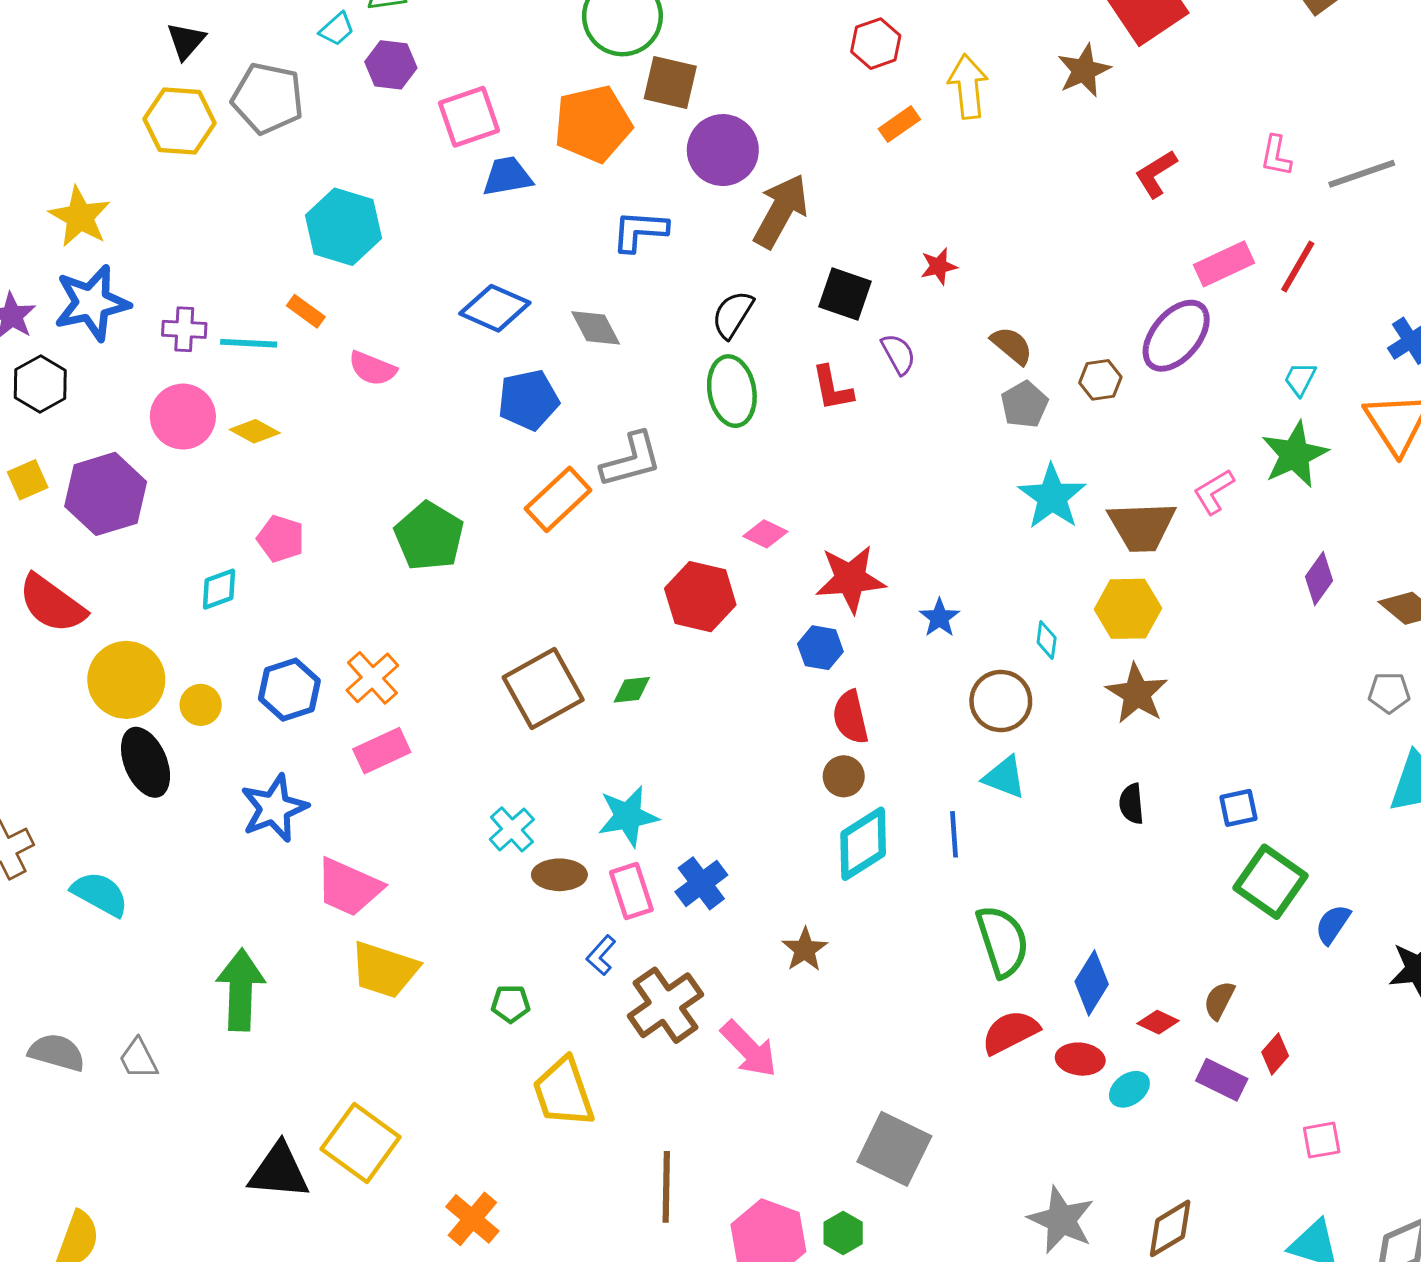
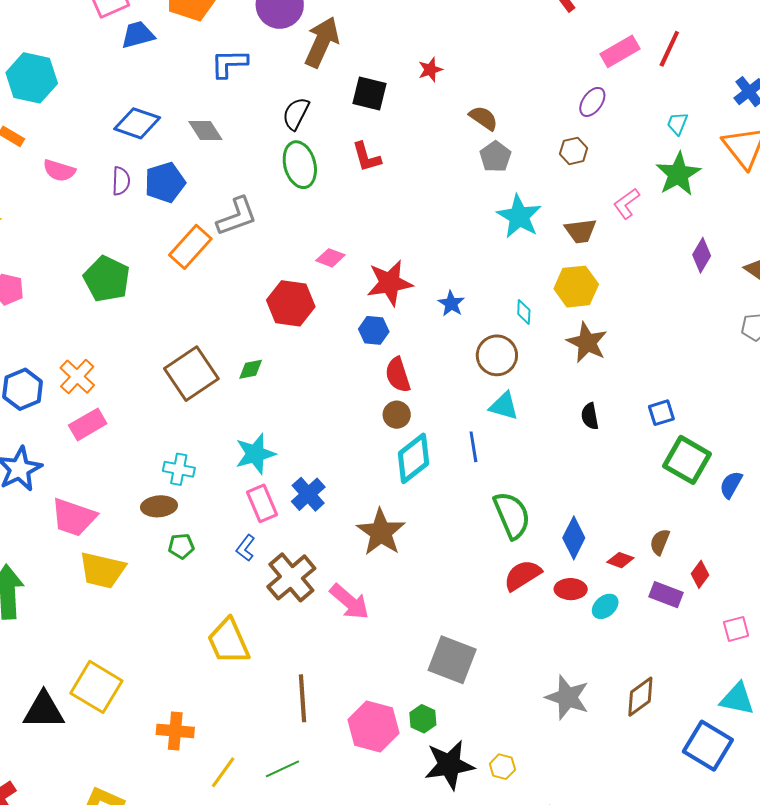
purple ellipse: (1176, 336) -> (592, 102), size x0.6
purple semicircle: (898, 354) -> (121, 181), moved, turned 36
brown hexagon: (1100, 380) -> (574, 151), moved
brown trapezoid: (1142, 526) -> (581, 231), size x0.7
cyan cross: (512, 829) -> (179, 469), turned -32
brown ellipse: (559, 875) -> (159, 506), moved
brown star: (805, 949) -> (381, 532), size x1.6
green pentagon: (511, 1004) -> (181, 546), moved
orange cross: (472, 1219) -> (175, 731), turned -30

